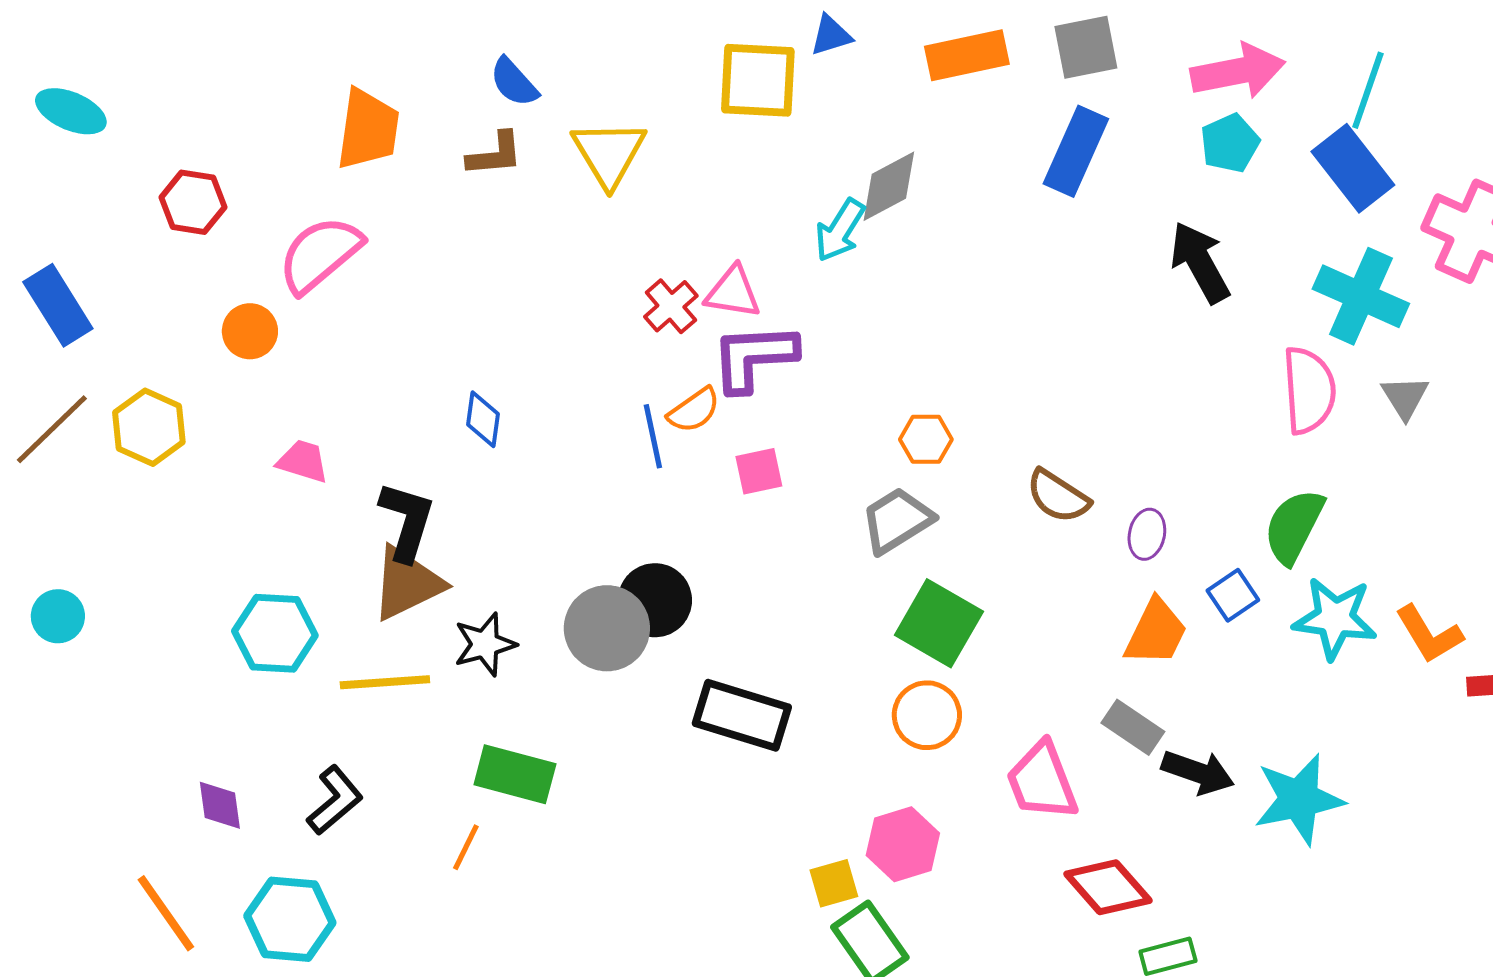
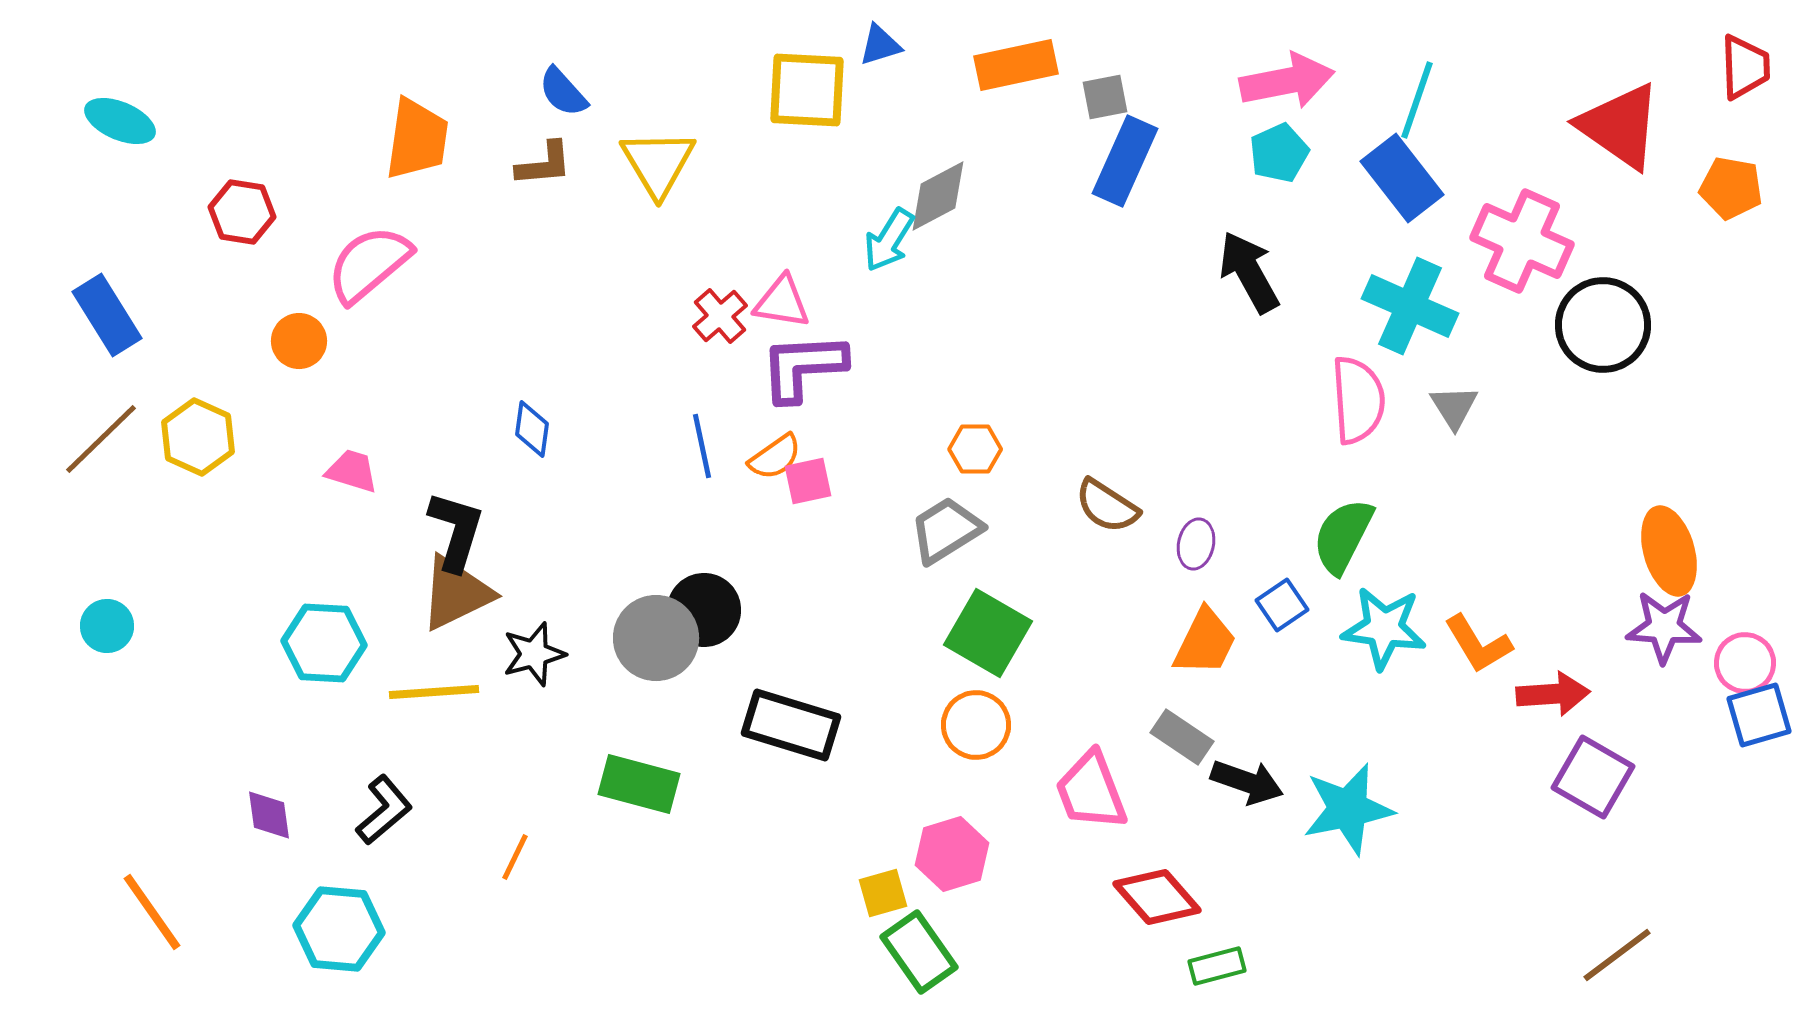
gray square: (1086, 47) -> (1105, 97), moved, size x0.7
orange semicircle: (694, 410) -> (775, 457), moved
green rectangle: (515, 774) -> (639, 784), moved
orange line: (166, 913) -> (152, 912), moved

